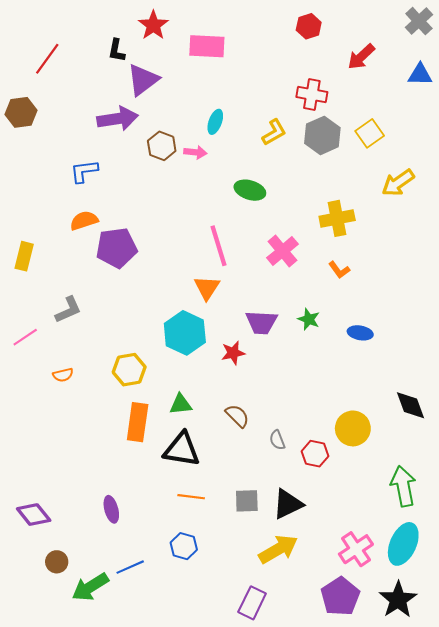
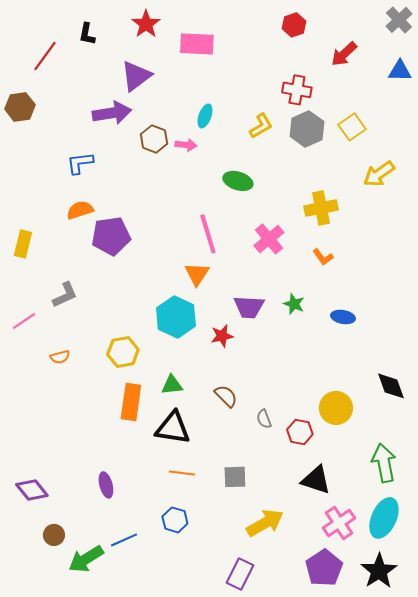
black L-shape: (117, 50) -> (87, 34), moved
black triangle: (288, 504) -> (316, 480), moved, turned 44

